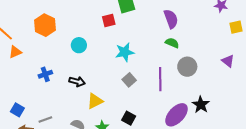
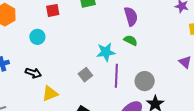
red square: (109, 20) -> (53, 10), moved
cyan star: (125, 52) -> (106, 52), moved
gray circle: (187, 67) -> (145, 81), moved

